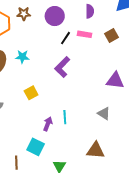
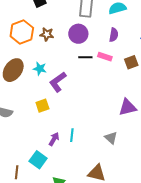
brown star: (24, 14) -> (47, 34), moved
black line: (66, 38) -> (85, 57), turned 48
purple L-shape: (62, 67) -> (58, 82), moved
purple triangle: (115, 81) -> (127, 107), turned -30

